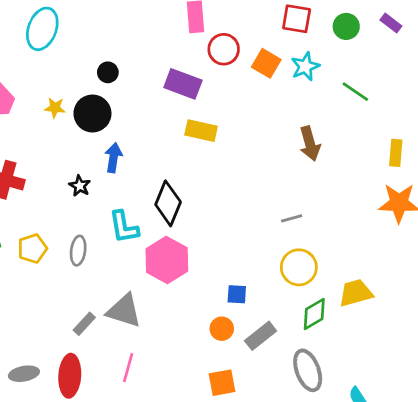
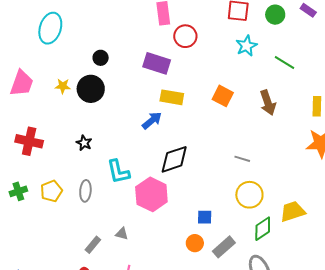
orange square: (266, 63) -> (223, 96), moved
brown arrow: (310, 144) -> (268, 103), moved
blue arrow: (113, 158) -> (152, 120), moved, turned 45
black diamond: (168, 203) -> (174, 159), moved, turned 52
gray line: (292, 218) -> (242, 159), turned 35
gray triangle: (124, 311) -> (122, 234), size x0.5

